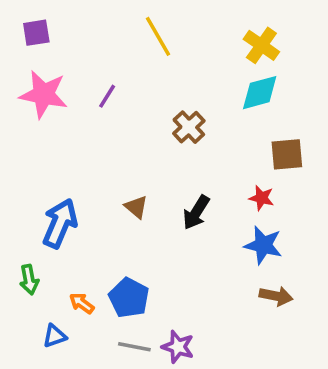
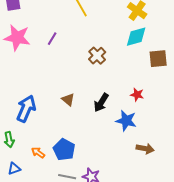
brown square: (287, 154) -> (158, 59), moved
blue star: (263, 245) -> (126, 121), moved
blue triangle: (54, 336) -> (14, 169), moved

